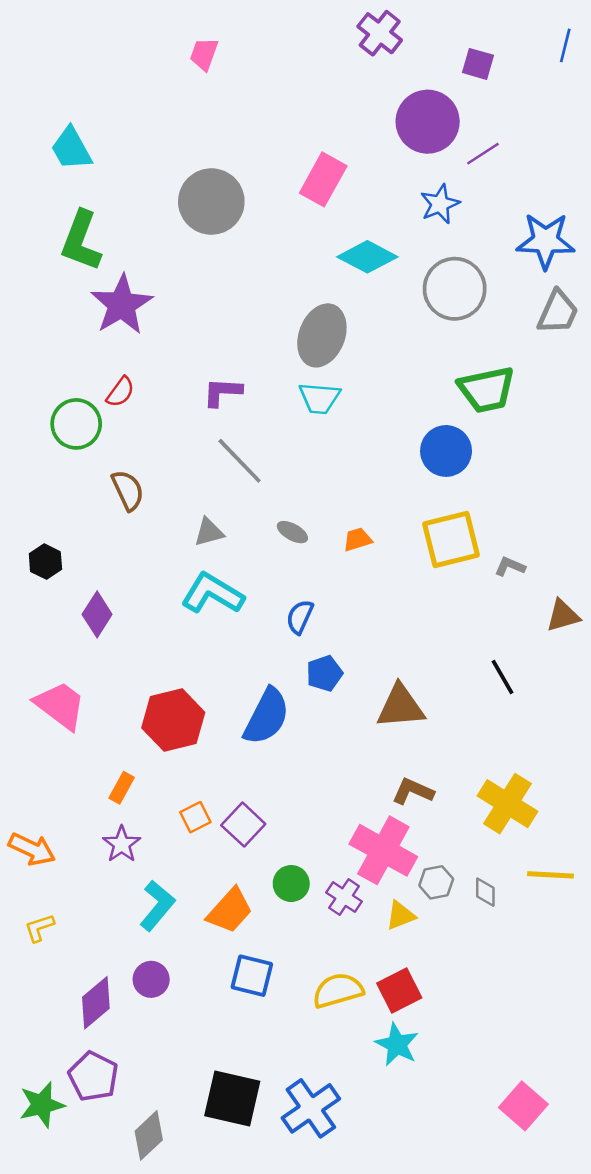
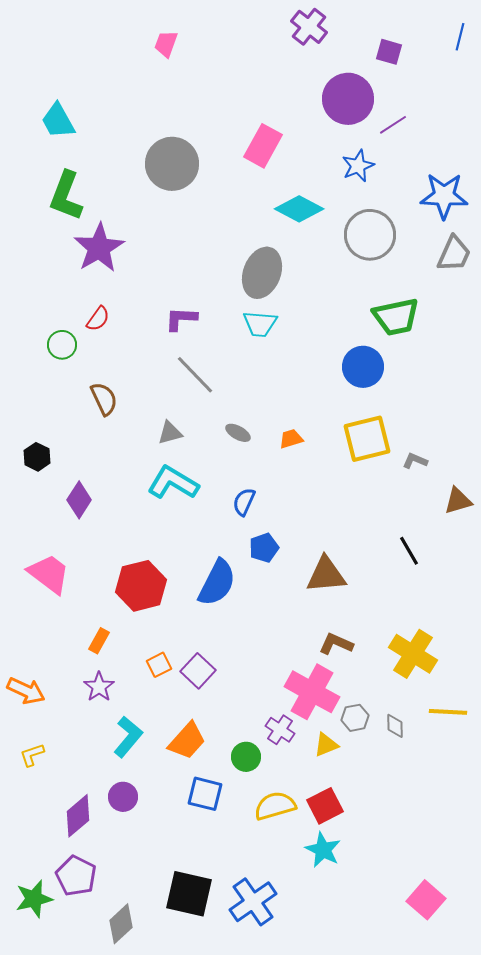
green circle: (76, 424) -> (62, 345), size x0.7
green circle: (291, 884) -> (246, 757), moved

